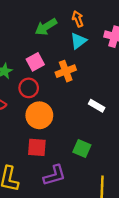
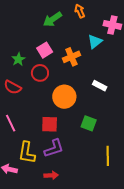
cyan triangle: (78, 41) -> (95, 41), moved
orange circle: (39, 115) -> (64, 97), moved
purple L-shape: (54, 175) -> (54, 148), moved

